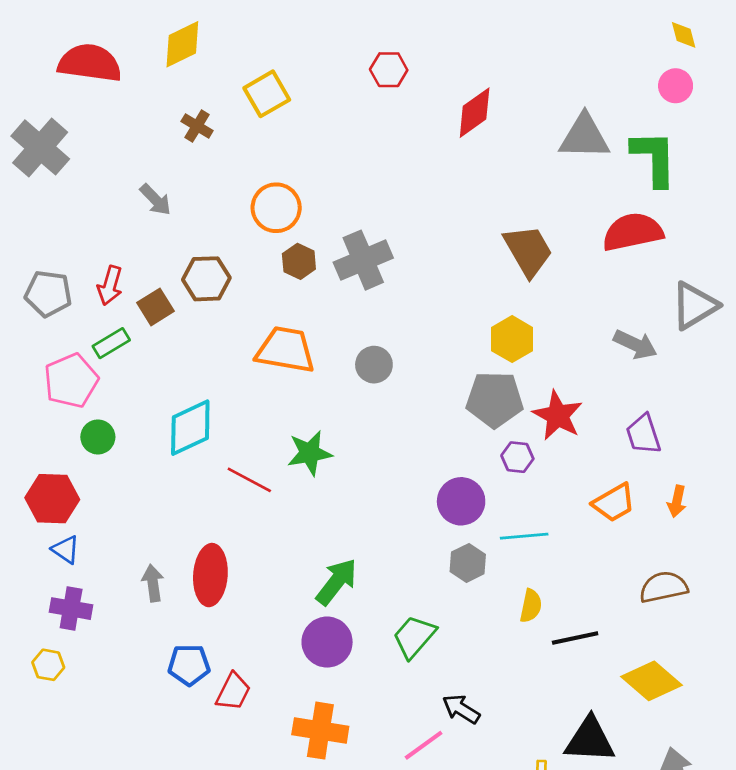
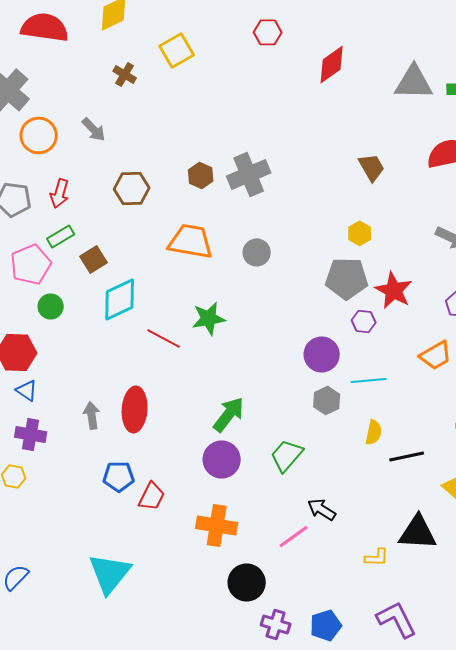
orange circle: (276, 208) -> (39, 135), moved
brown trapezoid: (528, 251) -> (372, 167), size x0.7
brown square: (155, 307) -> (94, 259), moved
yellow hexagon: (512, 339) -> (360, 233), size x0.7

